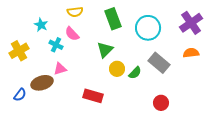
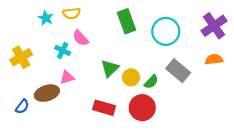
yellow semicircle: (75, 12) -> (72, 13), moved
cyan star: (41, 25) -> (46, 18), moved
green triangle: (105, 50) -> (110, 68), moved
red circle: (161, 103) -> (142, 108), moved, size x1.5

